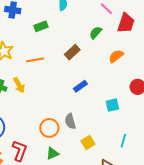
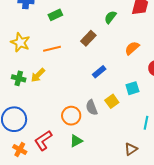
orange semicircle: (116, 56) -> (132, 48), moved
yellow arrow: (19, 85) -> (38, 75), turned 77
yellow square: (88, 142) -> (112, 101), moved
red L-shape: (20, 151) -> (43, 140), turned -140

